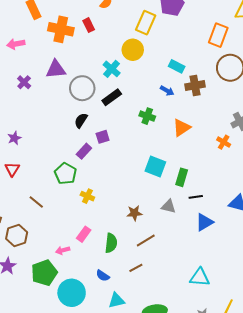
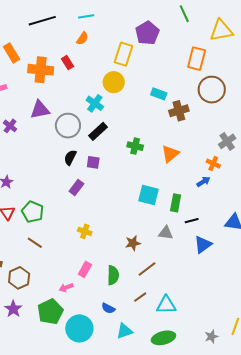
blue arrow: (167, 91) -> (203, 182), moved, turned -56
purple square: (103, 137) -> (93, 162), moved, turned 32
green pentagon: (65, 174) -> (33, 212), moved
cyan triangle: (200, 277) -> (166, 305), moved

